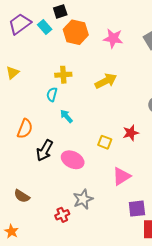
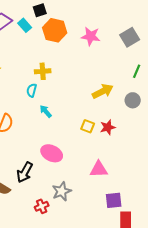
yellow arrow: (106, 81) -> (103, 91), moved
yellow square: (105, 142) -> (88, 126), moved
black arrow: (45, 150) -> (25, 172), moved
pink triangle: (121, 176) -> (99, 169), turned 30

